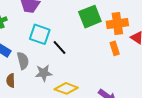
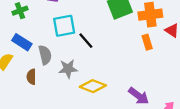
cyan square: (40, 34) -> (64, 26), turned -30

